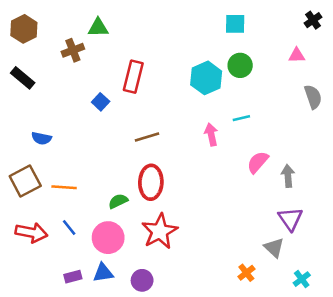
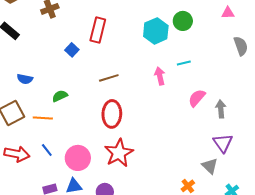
green semicircle: (118, 201) -> (60, 96), moved

